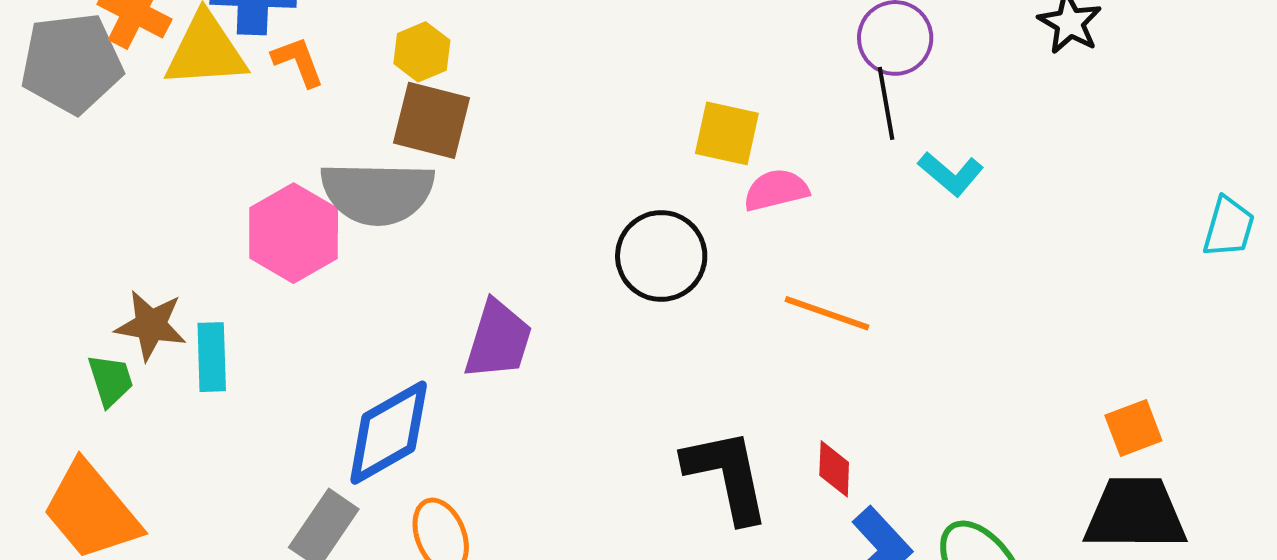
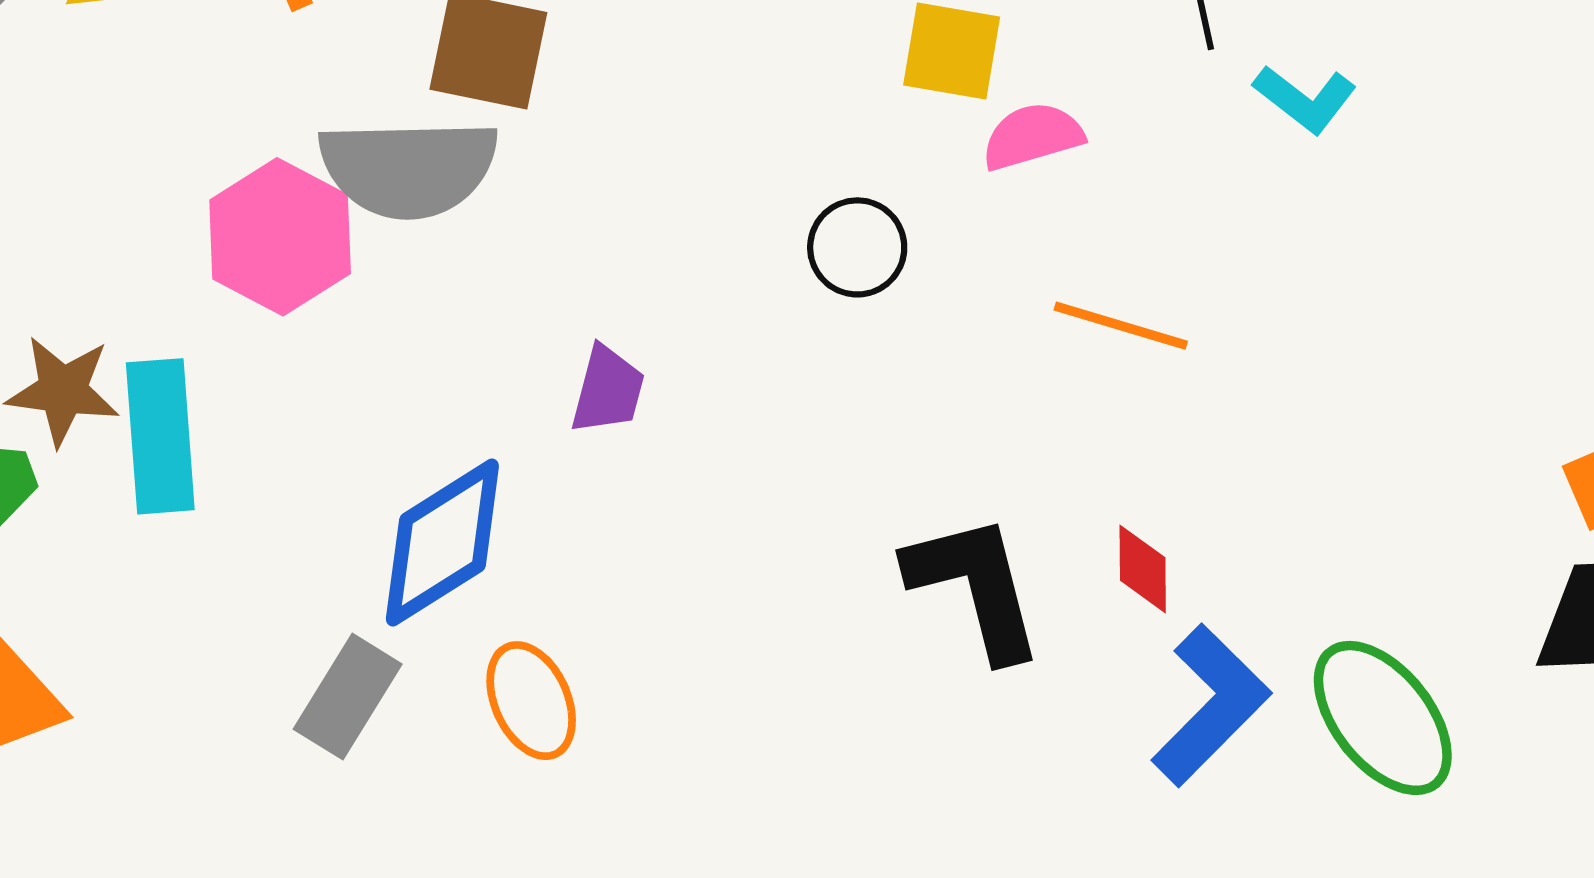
black circle: (661, 256) -> (857, 247), size x0.7
purple trapezoid: (498, 340) -> (608, 390), size x0.7
cyan rectangle: (212, 357) -> (160, 436), size x1.4

